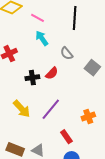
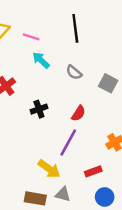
red semicircle: (52, 73) -> (78, 113), moved
yellow arrow: (22, 109) -> (49, 169), moved
red rectangle: (66, 137) -> (93, 171), turned -64

